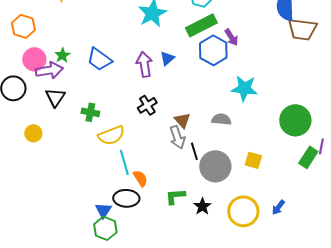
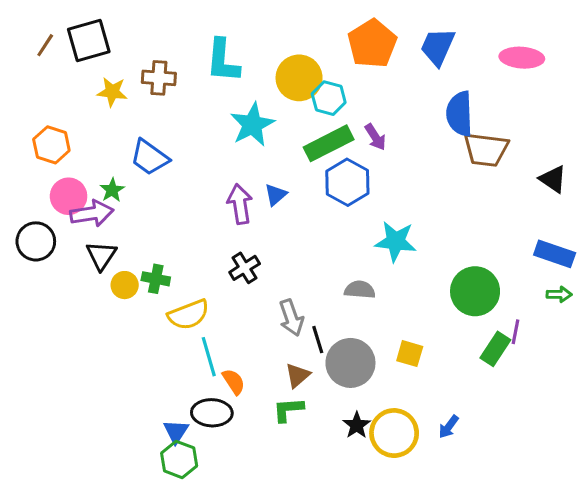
purple arrow: (231, 37) -> (375, 137), moved
blue trapezoid: (99, 59) -> (150, 157), moved
brown triangle: (182, 120) -> (298, 375), moved, turned 30
yellow circle: (33, 133) -> (125, 285), moved
black star: (202, 206) -> (357, 425), moved

